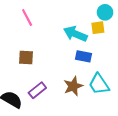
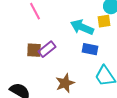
brown star: (73, 86) -> (65, 83), moved
purple rectangle: (37, 90) -> (47, 49), moved

